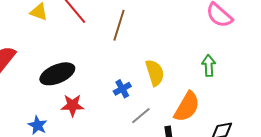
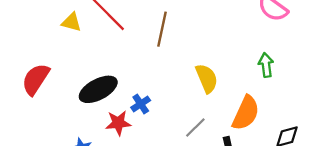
blue cross: (122, 89) -> (141, 104), moved

